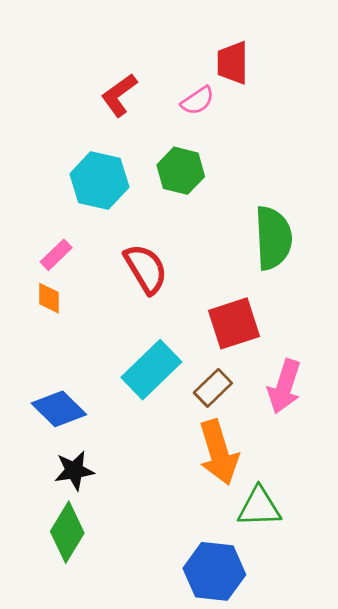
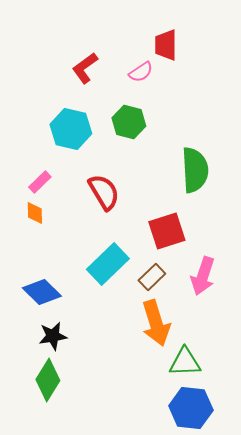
blue hexagon: (214, 571) -> (191, 408), moved

